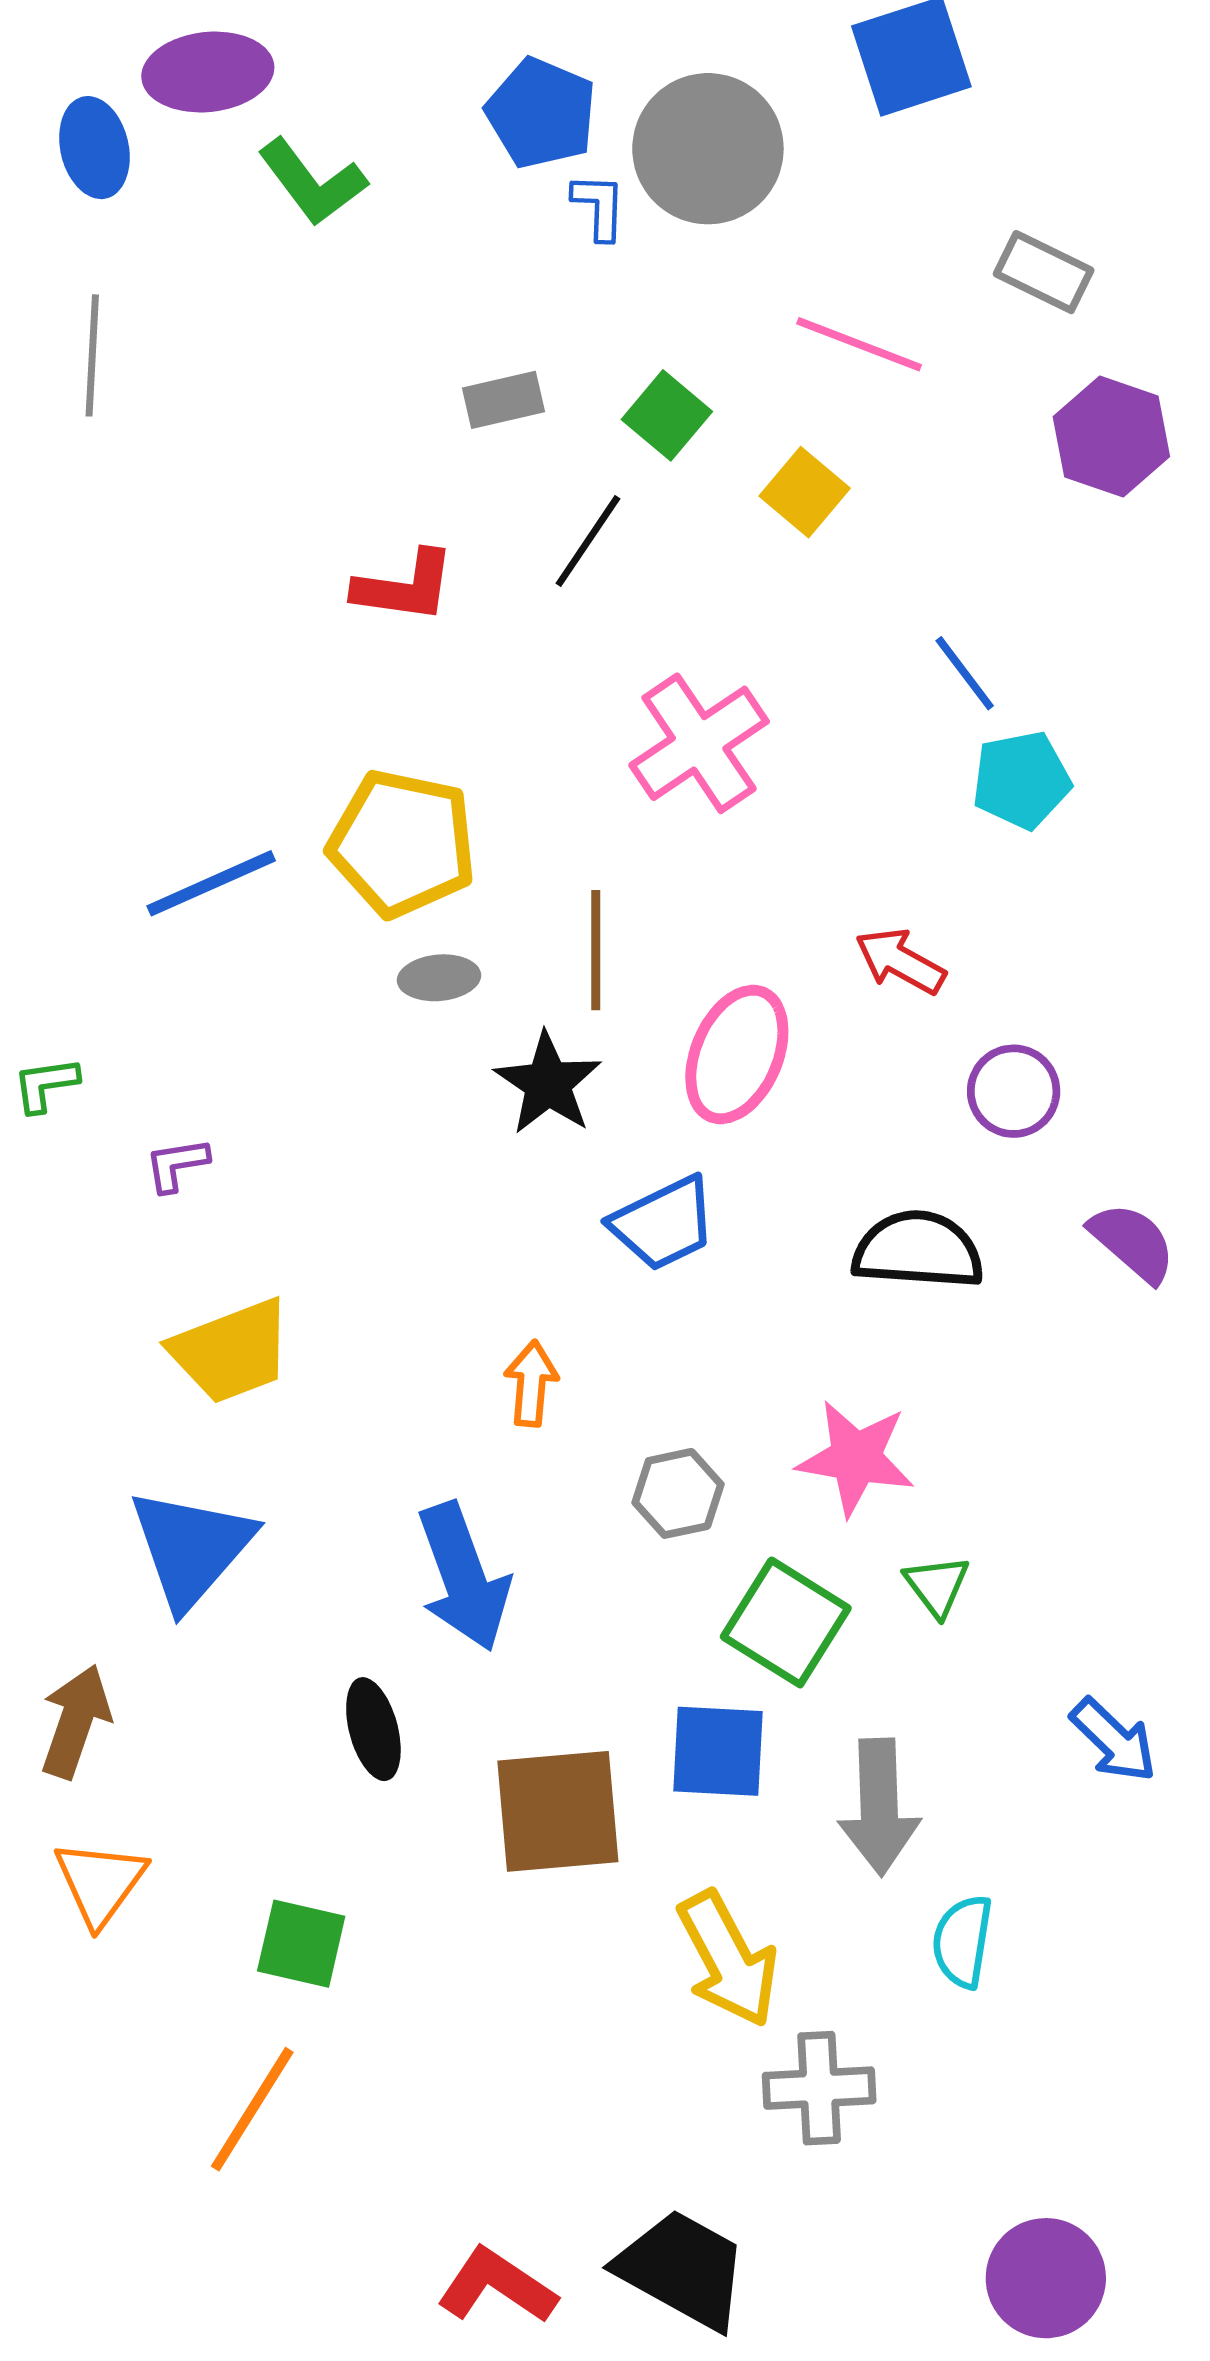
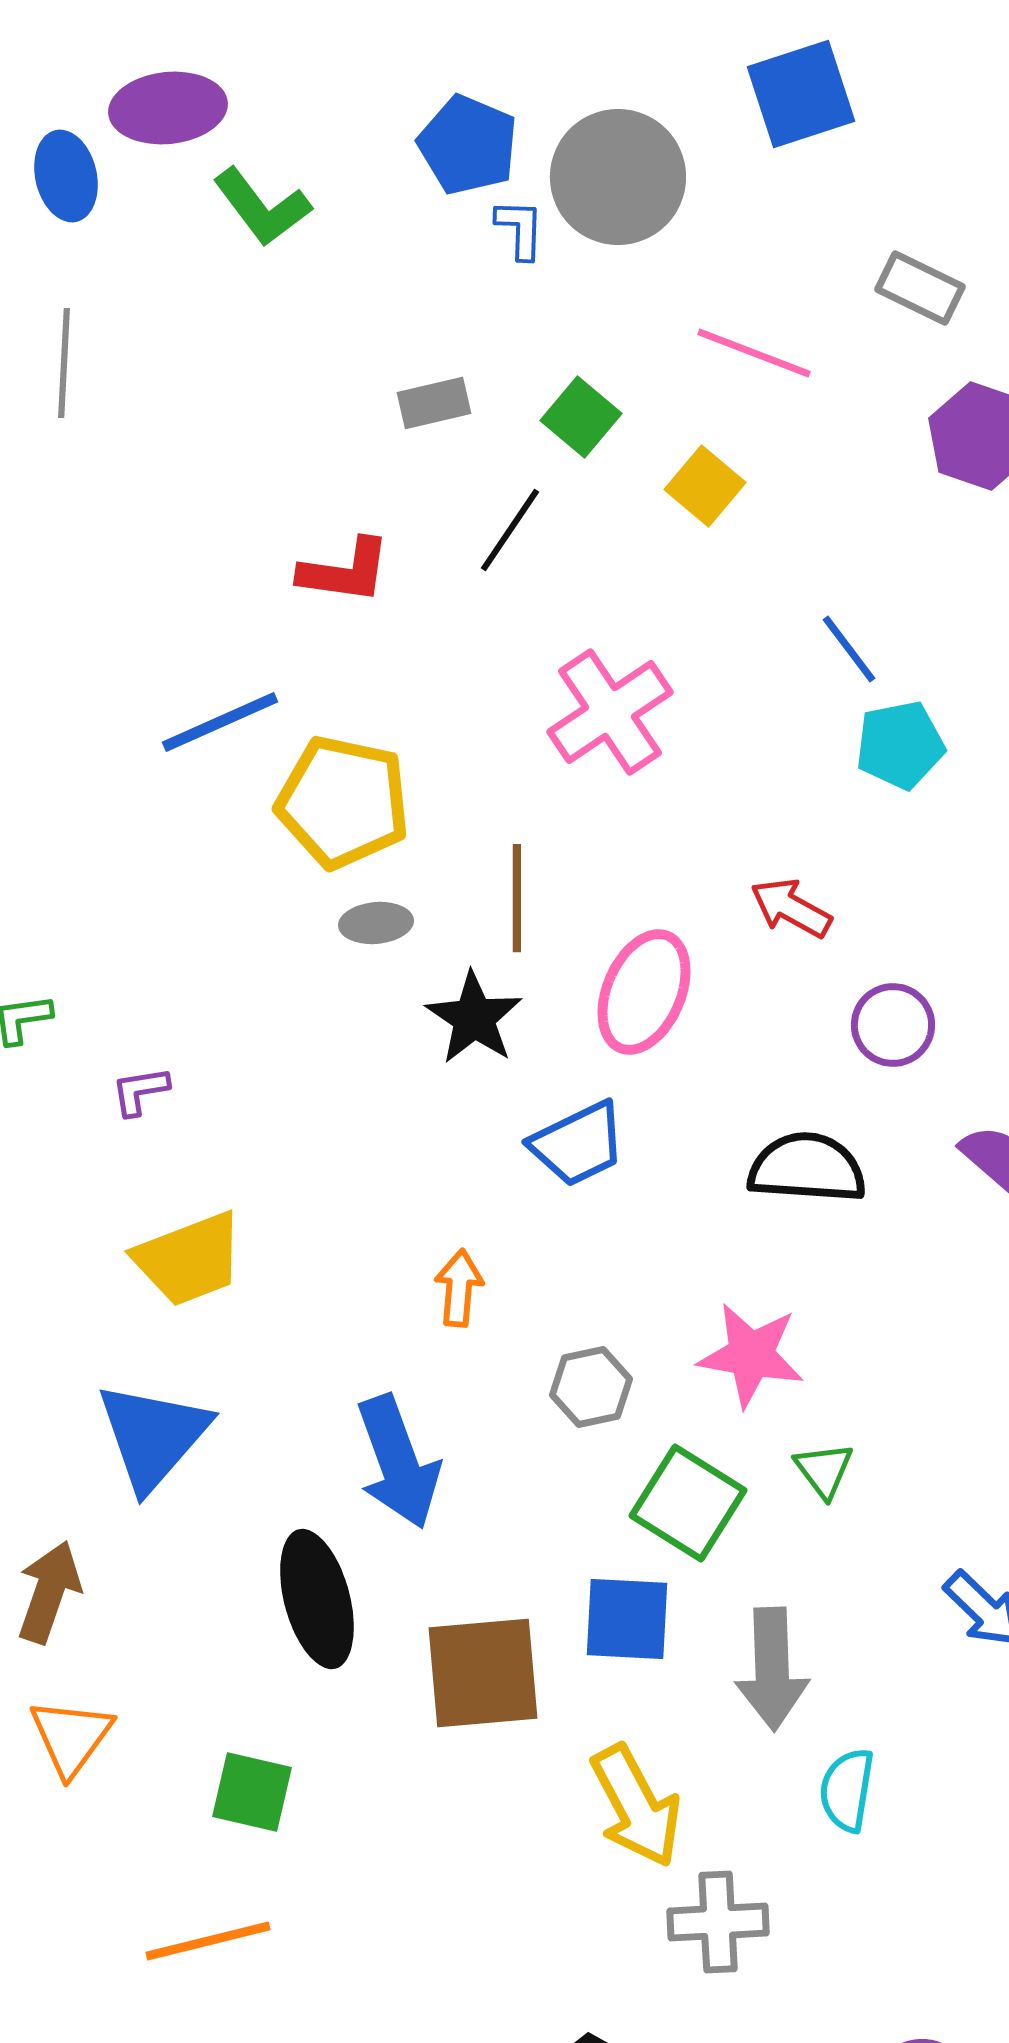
blue line: (211, 883) -> (220, 722), moved
black ellipse: (373, 1729) -> (317, 1599), size x1.5
orange line: (252, 2109) -> (208, 1941), turned 44

